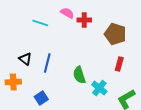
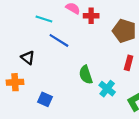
blue line: (47, 63) -> (59, 40), moved, turned -72
blue square: (41, 98) -> (45, 99), turned -32

